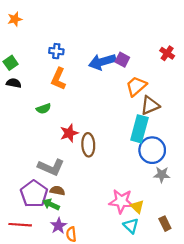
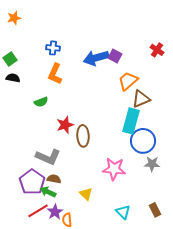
pink star: (121, 201) -> (114, 169), moved
yellow triangle: (137, 207) -> (86, 194), moved
red line: (20, 225) -> (38, 211), moved, turned -35

